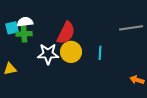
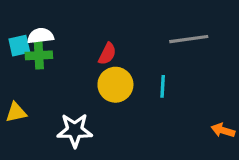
gray line: (131, 28) -> (189, 39), moved
red semicircle: (66, 33) -> (107, 54), size x0.6
white star: (48, 54) -> (75, 130), moved

